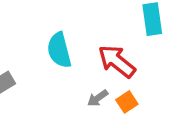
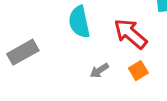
gray arrow: (98, 98) -> (99, 70), moved

